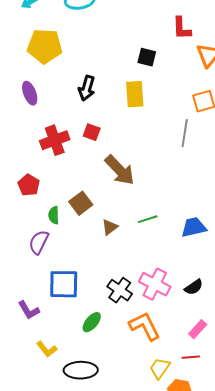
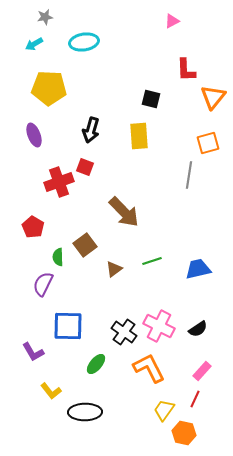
red square: (92, 132) -> (85, 167), moved
red line: (191, 357) -> (195, 399), turned -60

